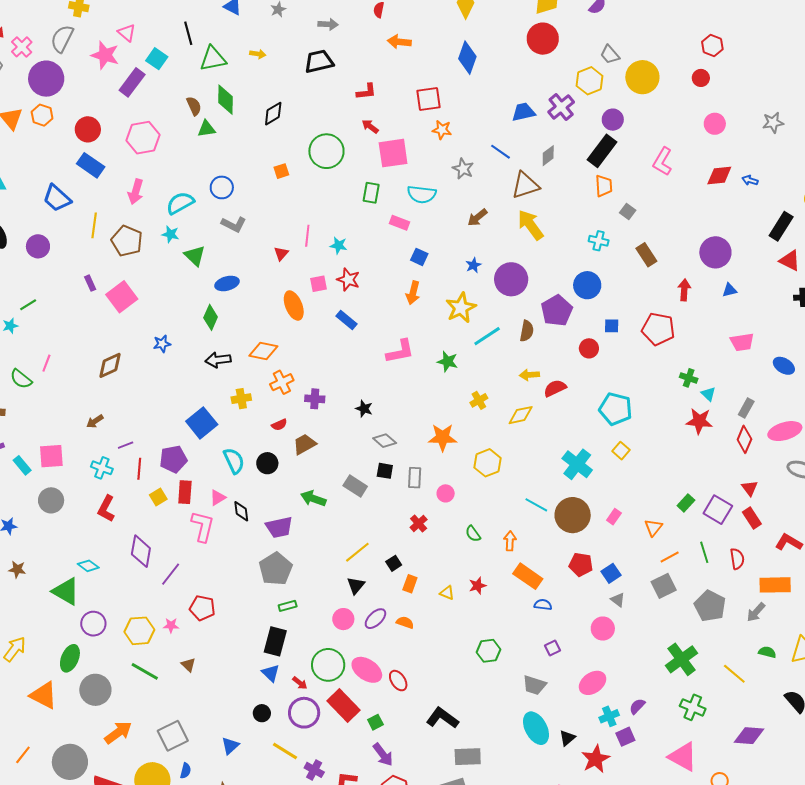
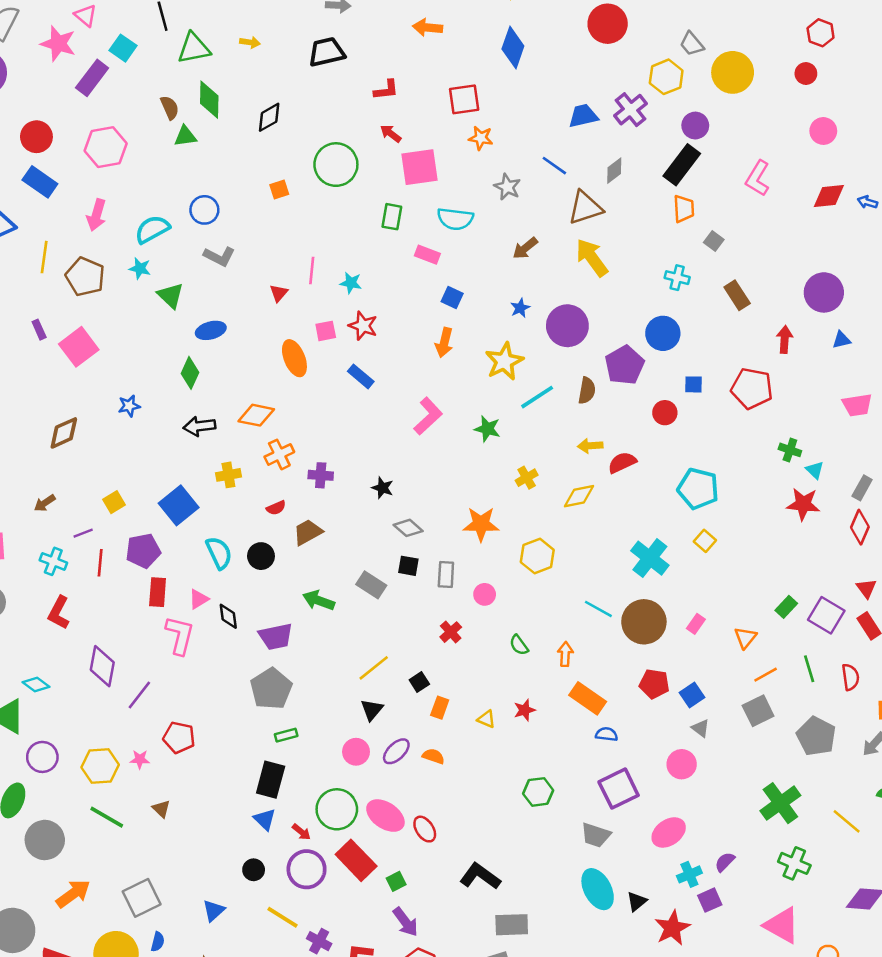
pink L-shape: (400, 351) -> (428, 416), turned -32
yellow square: (158, 497) -> (114, 502), moved
purple square: (553, 648) -> (619, 789), size x2.0

